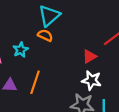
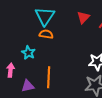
red triangle: (89, 56) -> (83, 17), moved

